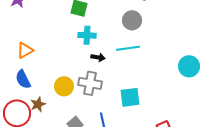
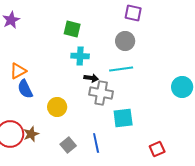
blue semicircle: (23, 79) -> (25, 89), moved
gray cross: (90, 83) -> (101, 93), moved
brown star: (38, 104) -> (31, 134), moved

